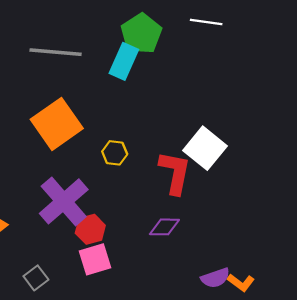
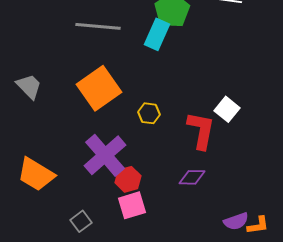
white square: (205, 148) -> (227, 109), size x0.7
orange L-shape: (241, 283) -> (258, 225), turned -45

